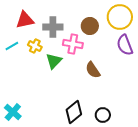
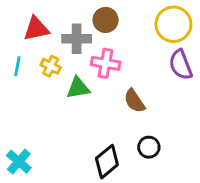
brown circle: (90, 26) -> (106, 20), moved
cyan line: (12, 46) -> (17, 66), turned -48
green triangle: (54, 61) -> (78, 88), turned 36
black circle: (103, 115) -> (149, 147), moved

